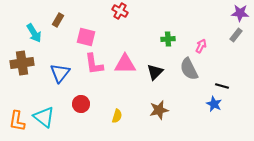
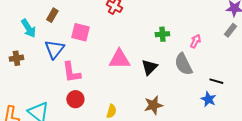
brown cross: (22, 63) -> (16, 58), size x0.6
pink L-shape: (94, 64) -> (71, 72), moved
blue triangle: (60, 73) -> (54, 49), moved

